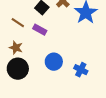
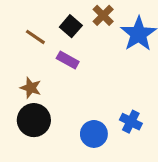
brown line: (18, 23) -> (35, 37), moved
blue circle: (54, 62) -> (94, 134), moved

